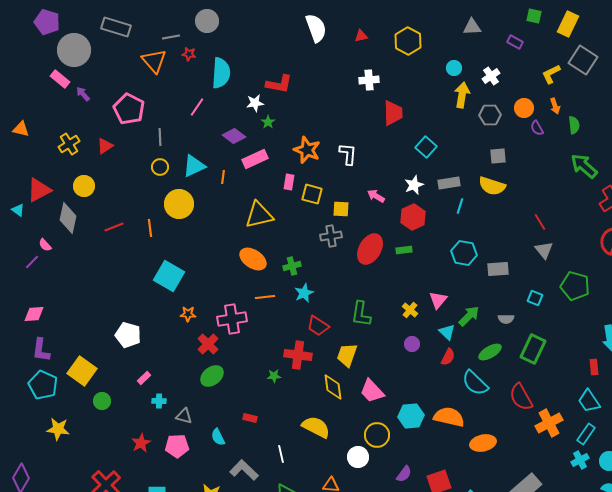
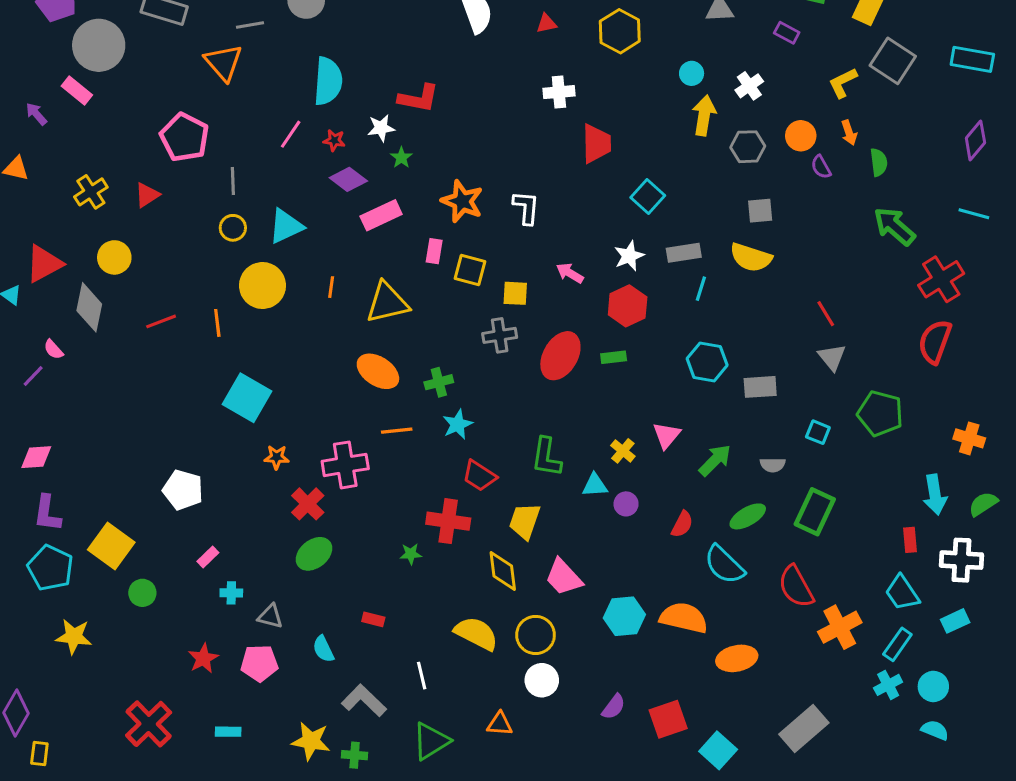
red star: (189, 54) -> (334, 140), moved
purple arrow: (83, 94) -> (36, 114), moved
orange line: (223, 177) -> (331, 287), moved
cyan triangle: (447, 332) -> (595, 485), moved, turned -48
yellow circle: (377, 435) -> (536, 635), moved

